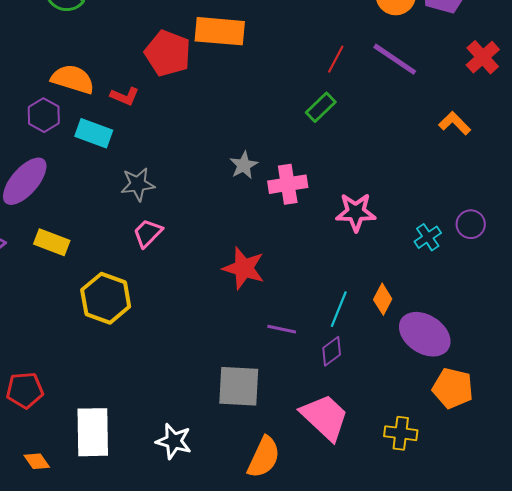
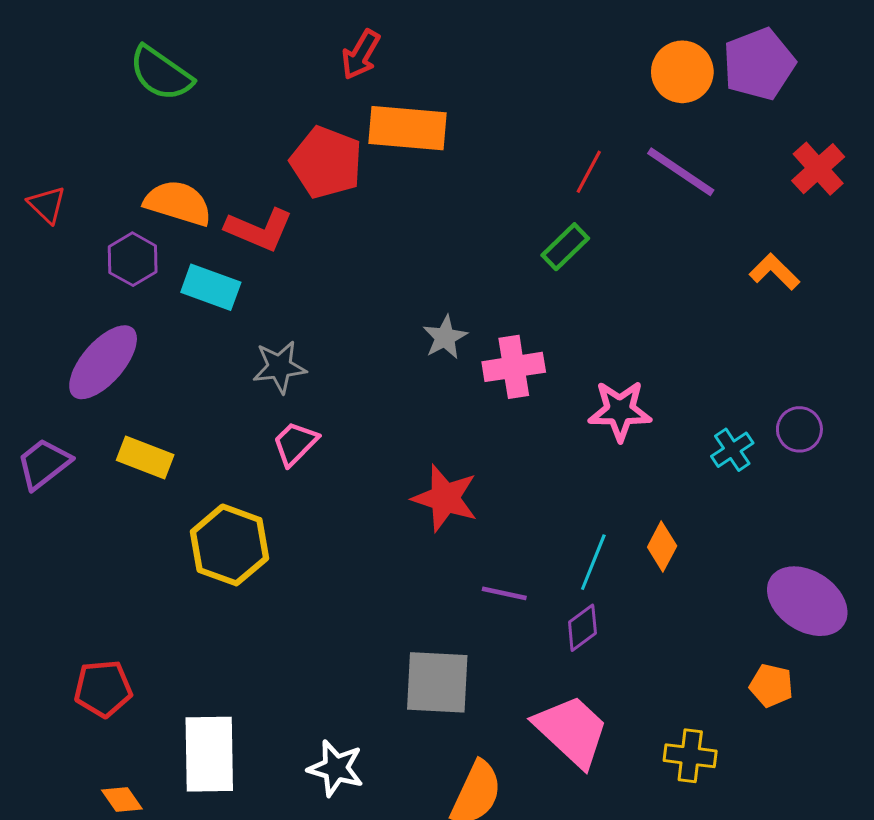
red L-shape: (125, 96) -> (259, 230), size x1.5
purple ellipse: (425, 334) -> (807, 601), moved
orange pentagon: (453, 388) -> (771, 685), size x0.7

